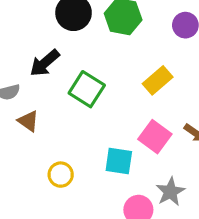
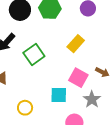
green square: (87, 89) -> (34, 55), turned 30
gray star: (170, 192) -> (92, 99), moved

